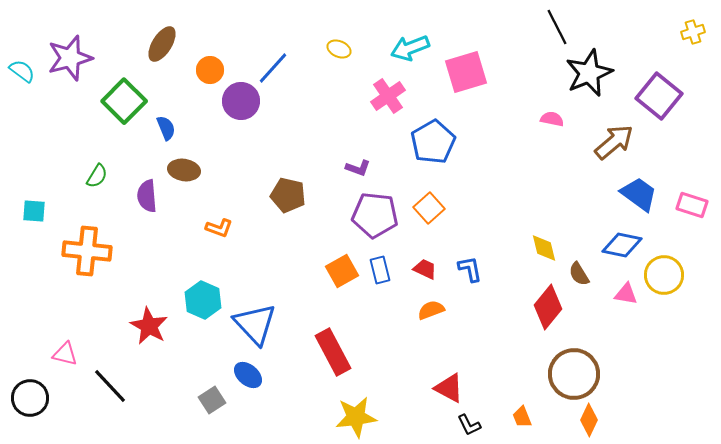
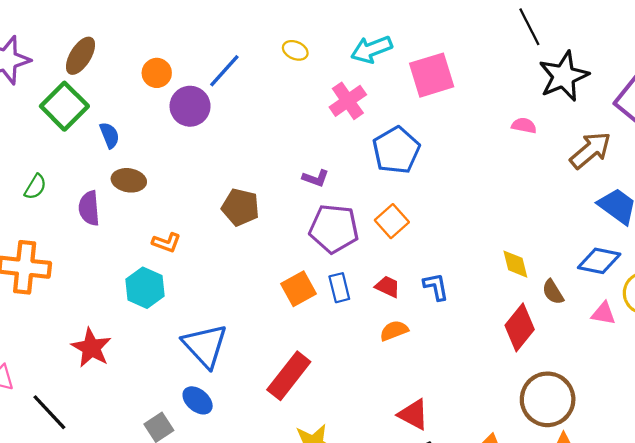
brown ellipse: (162, 44) -> (81, 56), moved
cyan hexagon: (203, 300) -> (145, 288), moved
red rectangle: (333, 352) -> (289, 376), turned 66

